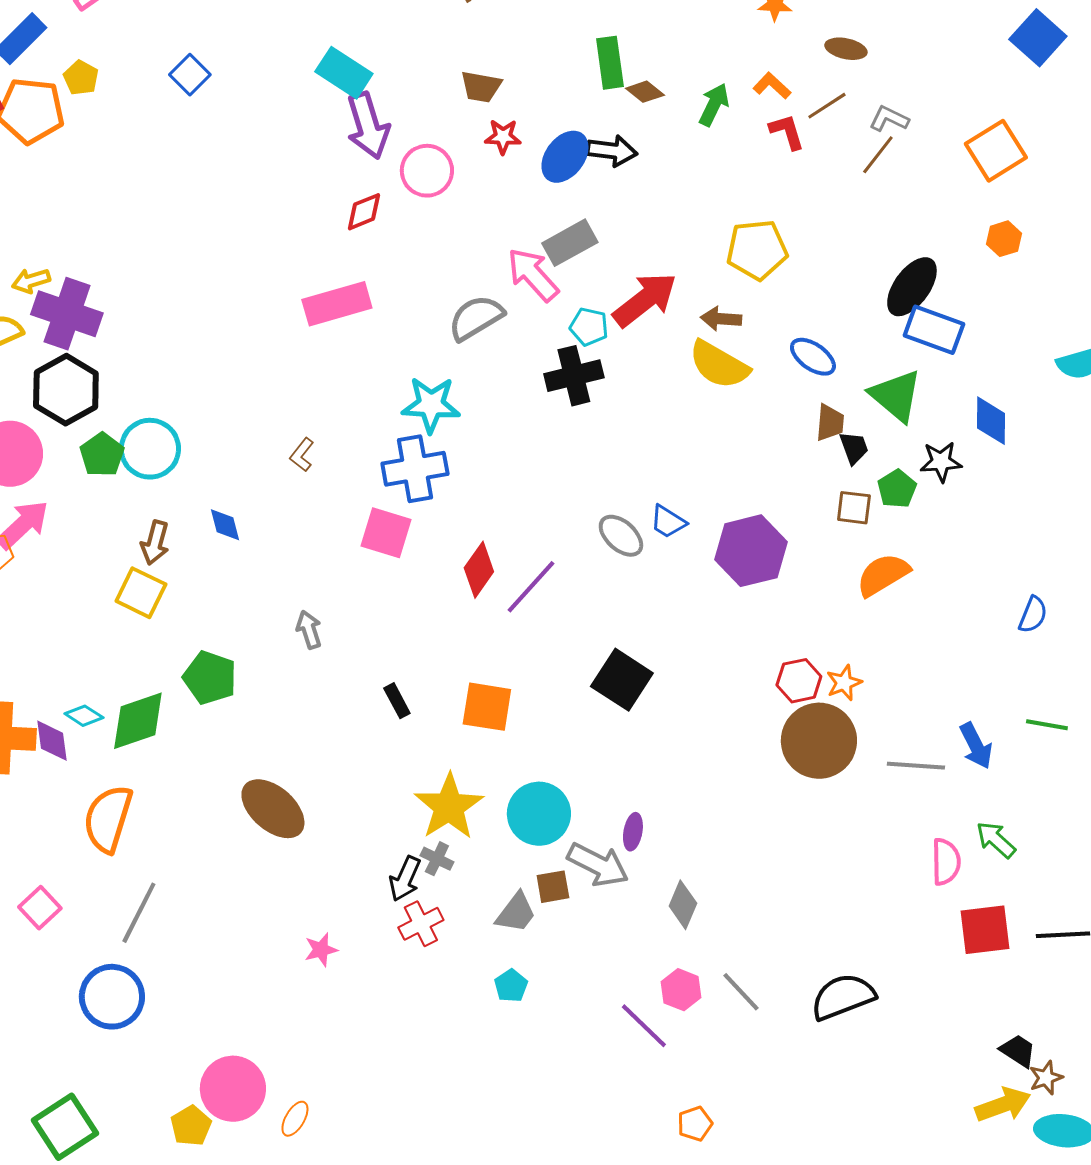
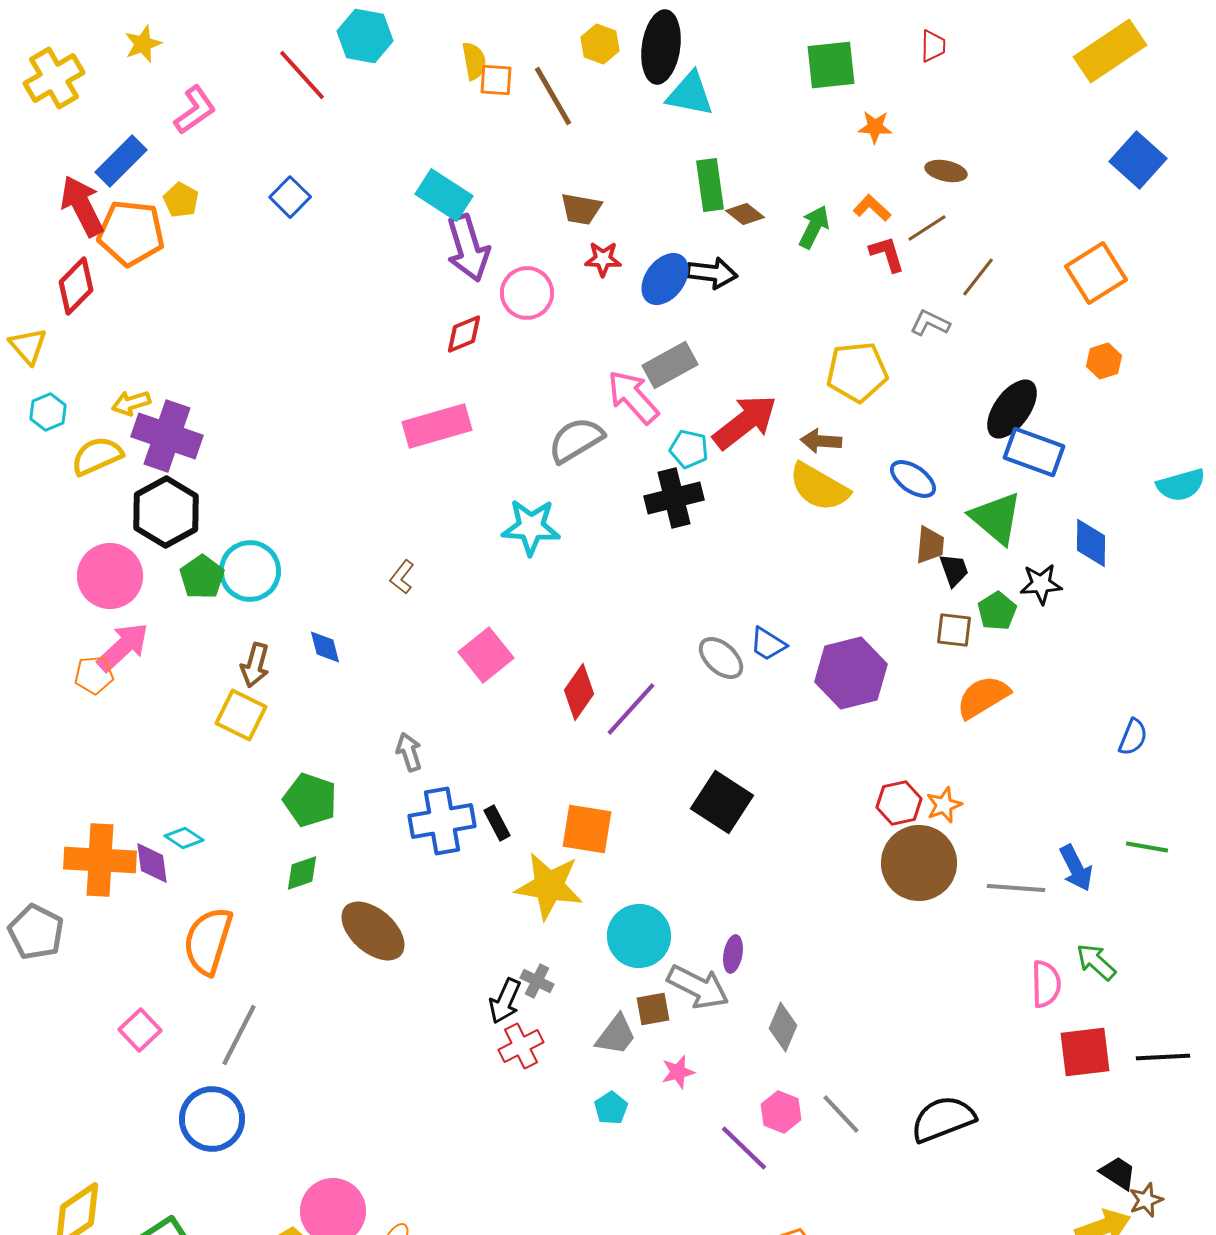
gray L-shape: (889, 119) -> (930, 323), moved
blue cross: (415, 469) -> (442, 821), moved
pink square: (386, 533) -> (486, 655), turned 34
green diamond: (138, 721) -> (302, 873), moved, size x0.6
yellow star: (449, 807) -> (549, 886), moved, turned -30
pink star: (321, 950) -> (678, 1072), moved

